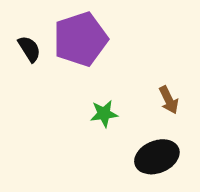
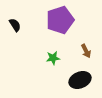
purple pentagon: (80, 39) -> (60, 20), moved

